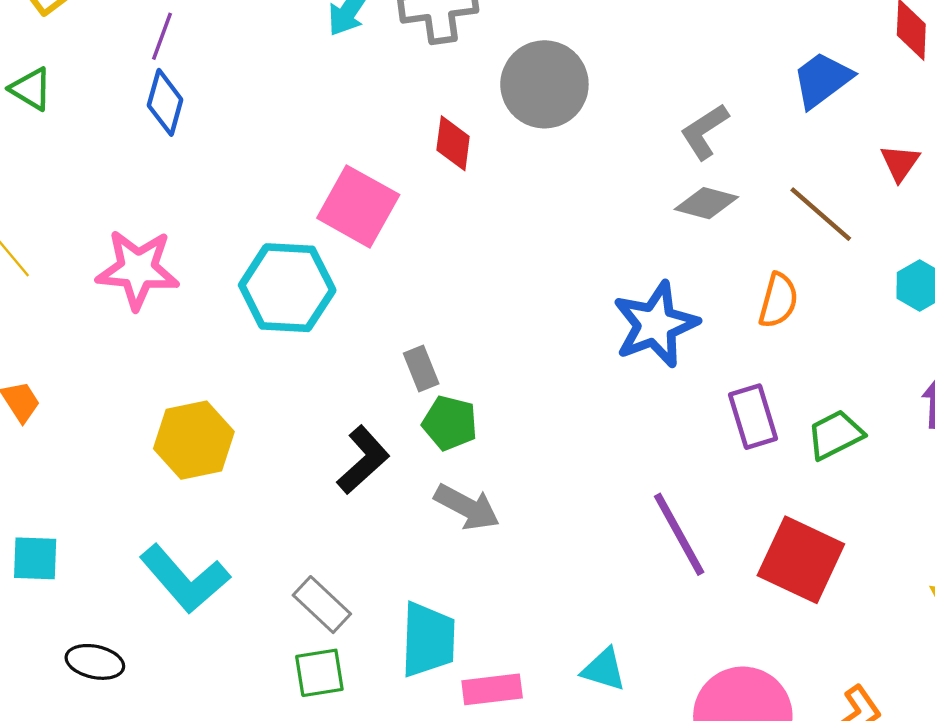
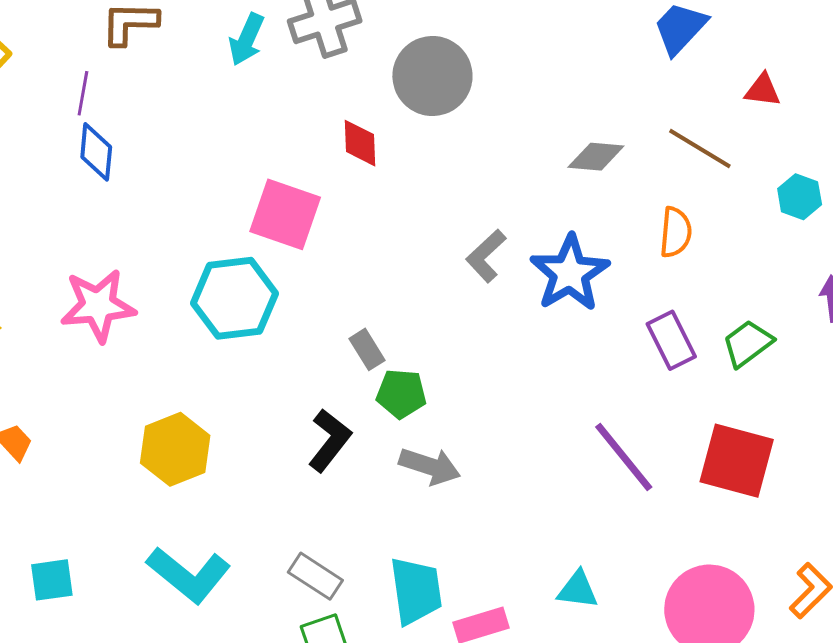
gray L-shape: (704, 132) -> (486, 256), moved
red triangle: (900, 163) -> (763, 90), turned -48

